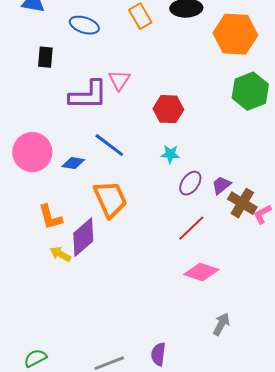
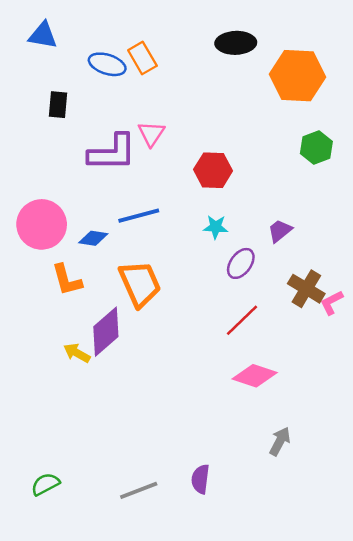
orange rectangle: (140, 16) -> (142, 58), moved
green hexagon: (250, 91) -> (316, 148), size x0.7
blue line: (109, 145) -> (139, 216), turned -52
purple trapezoid: (221, 185) -> (280, 231), moved
orange L-shape: (50, 217) -> (67, 280), moved

